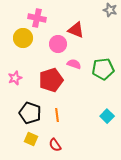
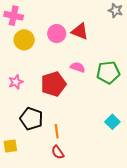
pink cross: (37, 18) -> (14, 16), moved
pink circle: (58, 44) -> (57, 34), moved
orange line: (57, 115) -> (57, 131), moved
yellow square: (31, 139) -> (10, 146), moved, turned -32

